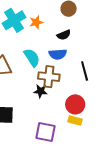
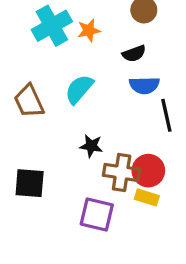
blue semicircle: (58, 54) -> (144, 85), moved
cyan semicircle: (32, 58) -> (79, 89), turned -108
brown cross: (49, 77) -> (122, 172), moved

